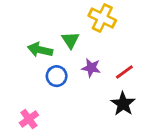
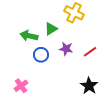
green triangle: (70, 40) -> (51, 29), turned 32
black star: (123, 104) -> (89, 86), moved

